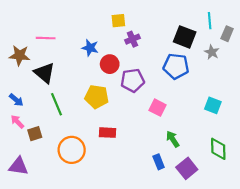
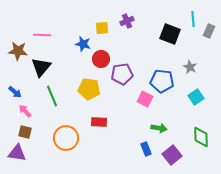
yellow square: (118, 21) -> (102, 28), moved
purple cross: (132, 39) -> (127, 21), moved
gray star: (212, 52) -> (190, 67), moved
blue pentagon: (176, 66) -> (162, 81), moved
black triangle: (44, 73) -> (41, 67), turned 30
cyan square: (213, 105) -> (196, 97), turned 35
pink arrow: (17, 122) -> (25, 111), moved
brown square: (35, 134) -> (25, 132), moved, turned 32
green arrow: (173, 139) -> (159, 128), turned 133

